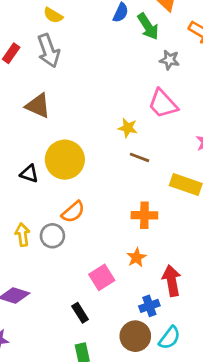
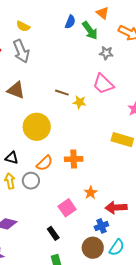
brown line: (139, 157) -> (62, 93), moved
black triangle: (29, 174) -> (12, 158), moved
orange cross: (144, 215) -> (74, 159), moved
red arrow: (172, 281) -> (116, 207), turned -80

